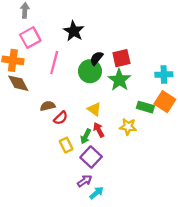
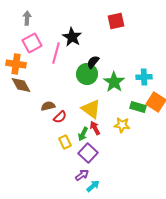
red square: (121, 58) -> (116, 21), moved
pink line: (54, 63) -> (56, 53), moved
cyan cross: (164, 74) -> (144, 77), moved
yellow triangle: (94, 109) -> (91, 109), size x1.5

